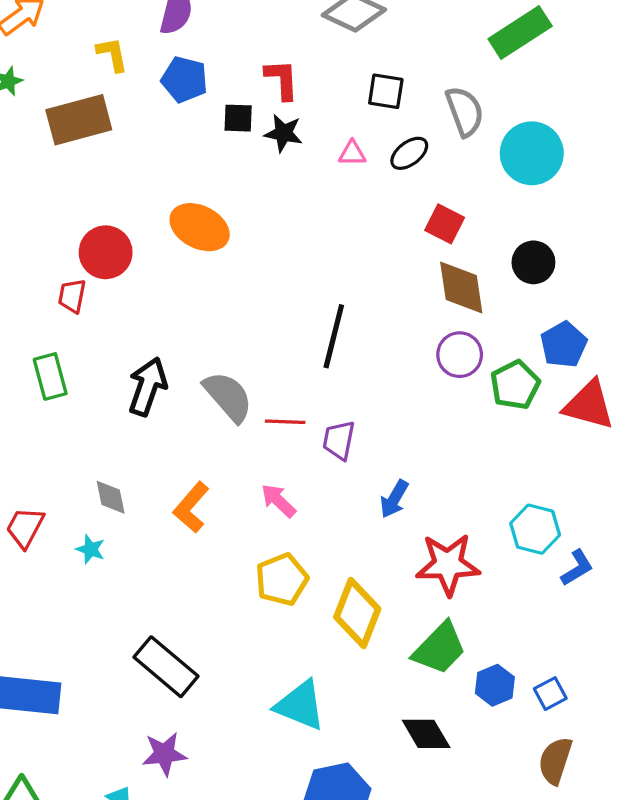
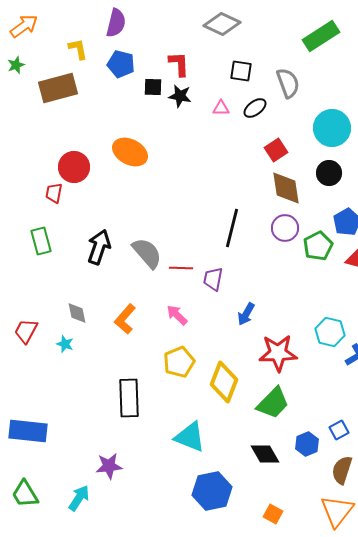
cyan circle: (532, 153) -> (332, 128), moved
red square: (445, 224) -> (276, 150), turned 30
black line: (334, 336) -> (232, 228), moved
black rectangle: (166, 667) -> (129, 398), moved, turned 48
blue hexagon: (495, 685) -> (307, 444), moved

